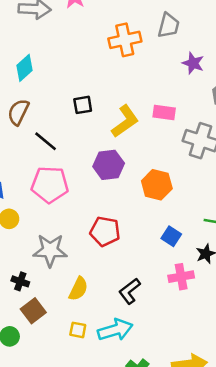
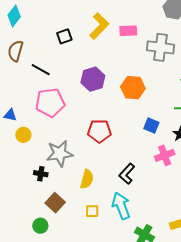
yellow L-shape: (125, 121) -> (99, 26), moved
black cross: (20, 281) -> (41, 174), moved
cyan arrow: (115, 330) -> (121, 206), turned -84

